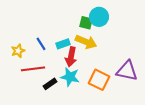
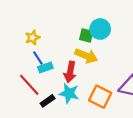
cyan rectangle: (63, 44) -> (45, 68), moved
yellow star: (18, 51) -> (33, 38), moved
red line: (33, 69) -> (29, 85), turned 55

